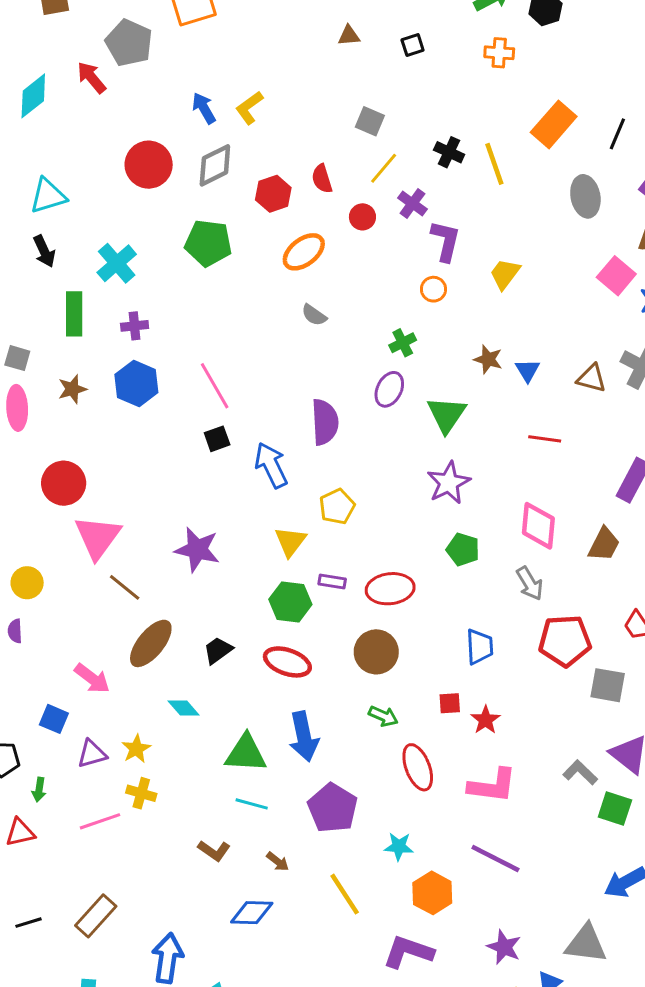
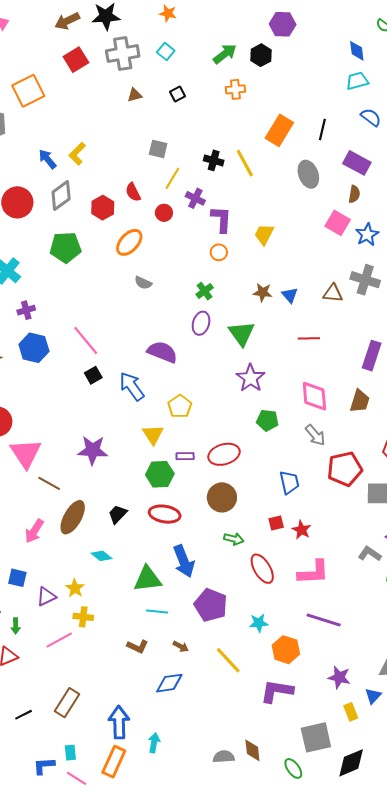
purple semicircle: (325, 422) -> (162, 352), turned -56
pink arrow: (92, 678) -> (34, 531), moved, turned 95

